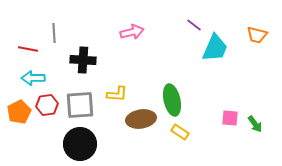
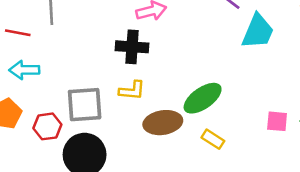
black cross: (83, 60) -> (132, 47), moved
green ellipse: (172, 100) -> (203, 98), turned 68
red hexagon: (47, 105) -> (47, 126), moved

